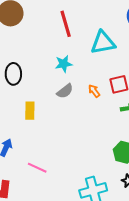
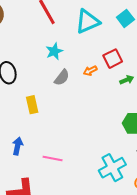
orange arrow: (94, 91) -> (90, 71), turned -64

